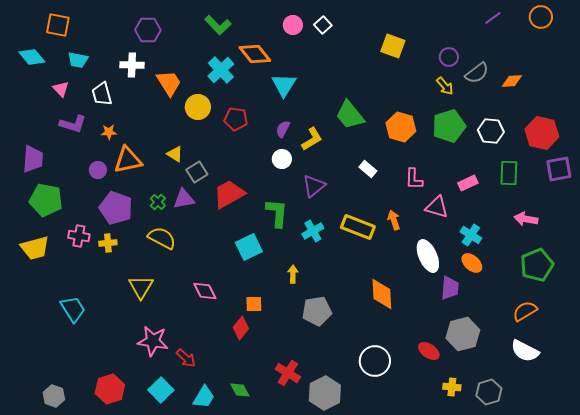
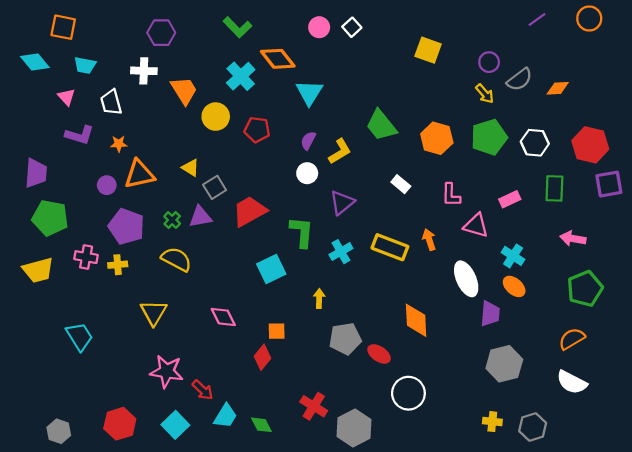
red ellipse: (429, 351) -> (379, 354), moved
cyan trapezoid: (204, 397) -> (225, 416), moved

